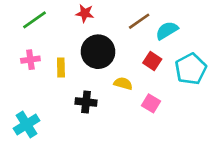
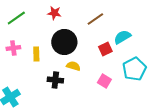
cyan semicircle: (167, 31) -> (122, 37), moved
red square: (152, 61) -> (105, 49), turned 32
cyan pentagon: (191, 69) -> (134, 69), moved
yellow semicircle: (123, 83) -> (73, 66), moved

